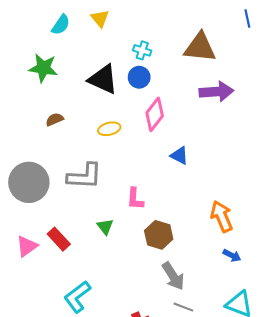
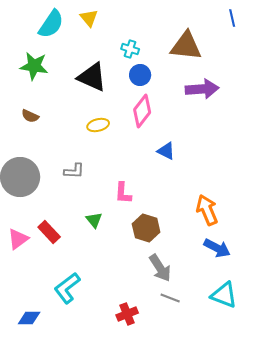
cyan semicircle: (61, 25) -> (51, 24), size x1.4
blue circle: (139, 77) -> (140, 75), moved
brown semicircle: (55, 119) -> (30, 116), moved, turned -132
gray L-shape: (85, 176) -> (74, 171), size x0.6
blue arrow: (232, 256) -> (217, 248), size x1.5

